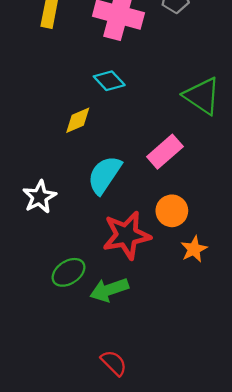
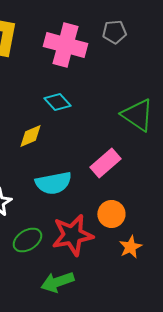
cyan semicircle: (105, 175) -> (53, 183), turned -135
green ellipse: (69, 272) -> (27, 240), moved

